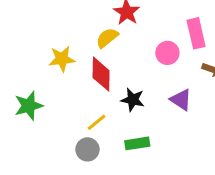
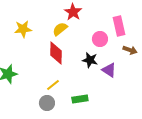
yellow star: (62, 59) -> (23, 29), moved
black star: (133, 100) -> (90, 60), moved

